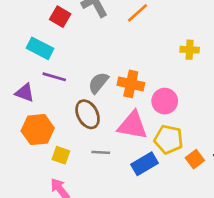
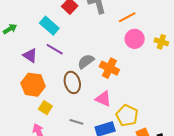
yellow cross: (190, 50) -> (161, 42), moved
pink circle: (165, 101) -> (135, 39), moved
pink triangle: (133, 125) -> (103, 99), size x0.7
gray line: (101, 152) -> (76, 122), moved

